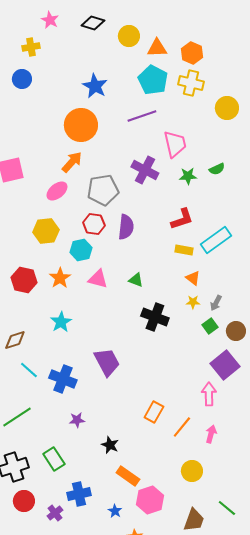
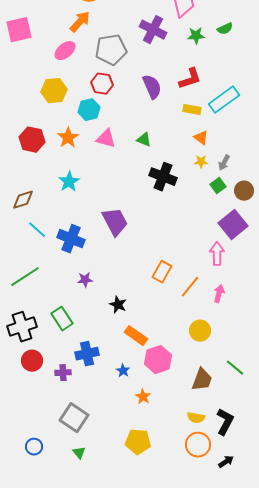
purple semicircle: (126, 227) -> (152, 87), moved, turned -30
purple cross: (55, 513) -> (63, 373), turned 35

